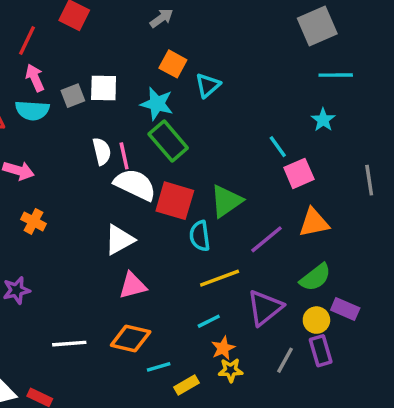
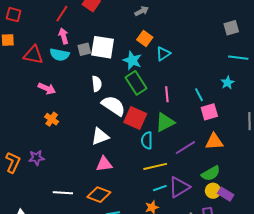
gray square: (317, 26) -> (231, 28), size x0.7
white square: (104, 88) -> (103, 47), size x1.4
pink line: (124, 156) -> (167, 94), moved
yellow circle: (316, 320) -> (213, 191), moved
cyan line: (209, 321) -> (160, 188), moved

